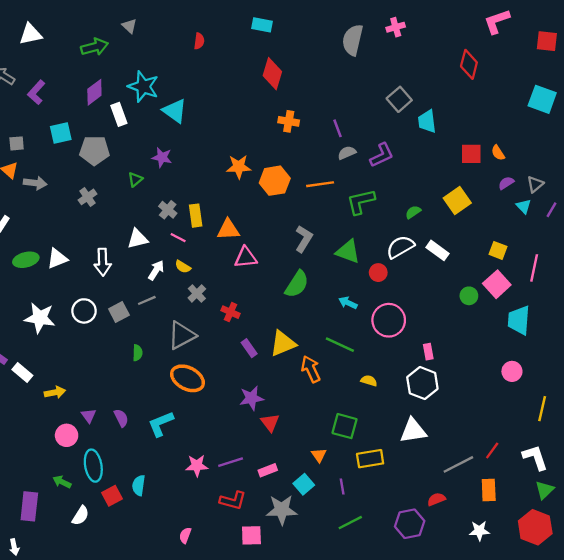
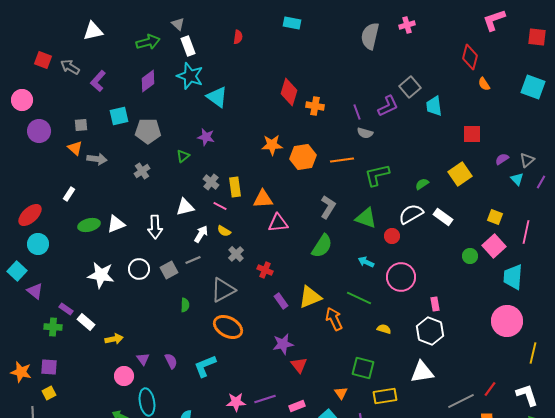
red diamond: (272, 74) -> (289, 92), moved
white rectangle: (119, 114) -> (188, 46), moved
gray semicircle: (347, 153) -> (365, 133), turned -140
orange semicircle: (498, 153) -> (484, 84), moved
purple L-shape: (382, 155) -> (388, 106), moved
pink circle: (512, 371) -> (507, 321), size x1.8

